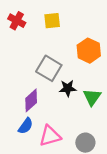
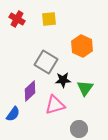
blue semicircle: (26, 126) -> (13, 114), moved
pink triangle: (50, 136) -> (55, 105), moved

